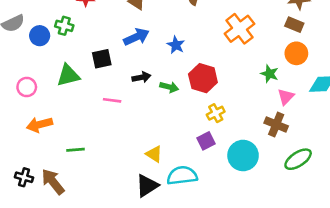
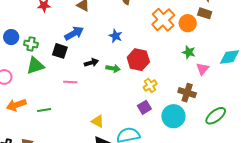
green cross: (64, 26) -> (31, 44), moved
blue arrow: (136, 37) -> (74, 33), moved
orange circle: (296, 53) -> (188, 23), moved
black square: (102, 59) -> (60, 51), turned 35
brown cross: (276, 125) -> (187, 93), moved
green line: (76, 150) -> (44, 110), moved
yellow triangle: (154, 154) -> (98, 121), moved

